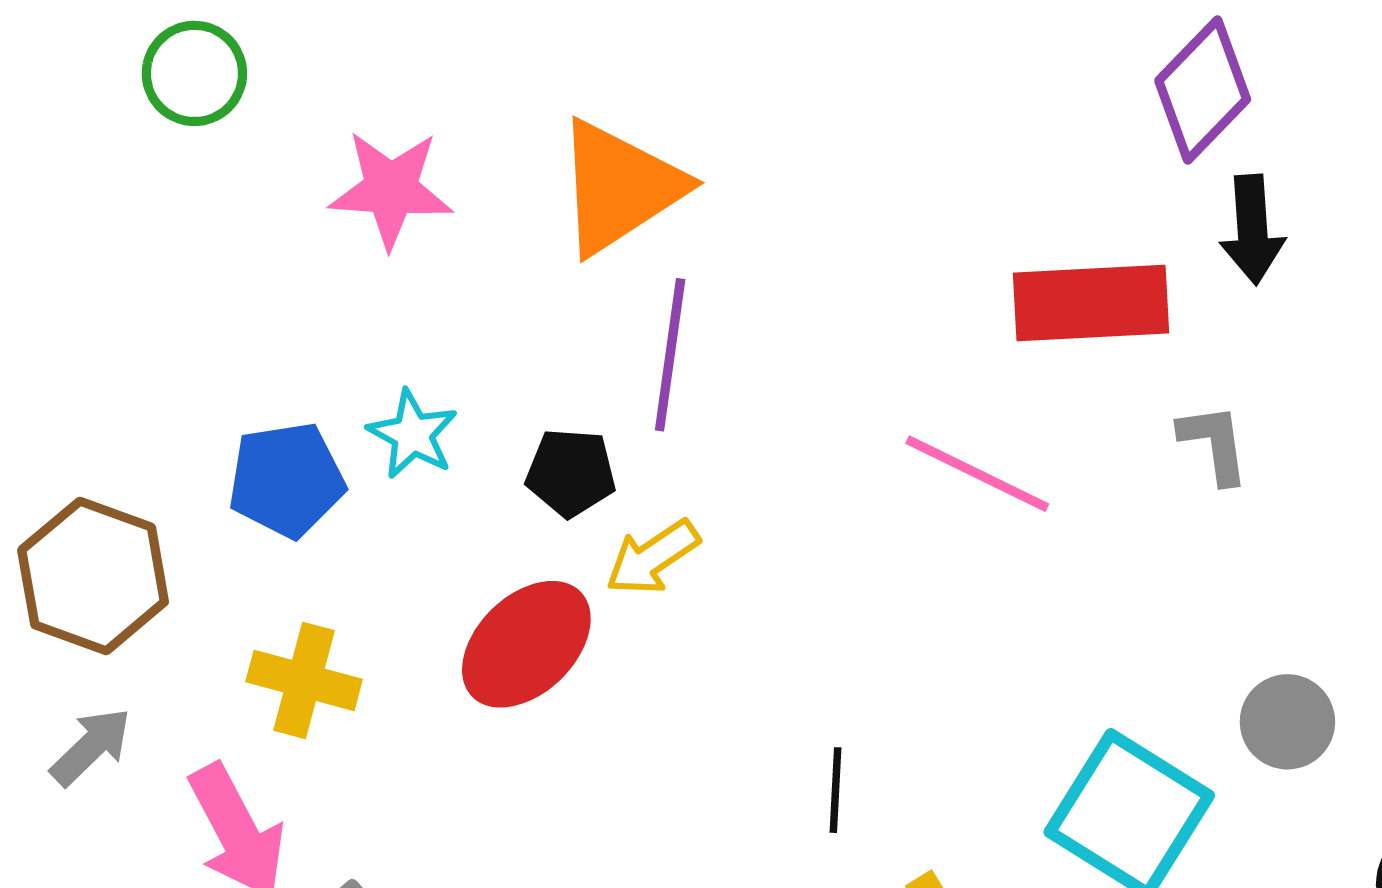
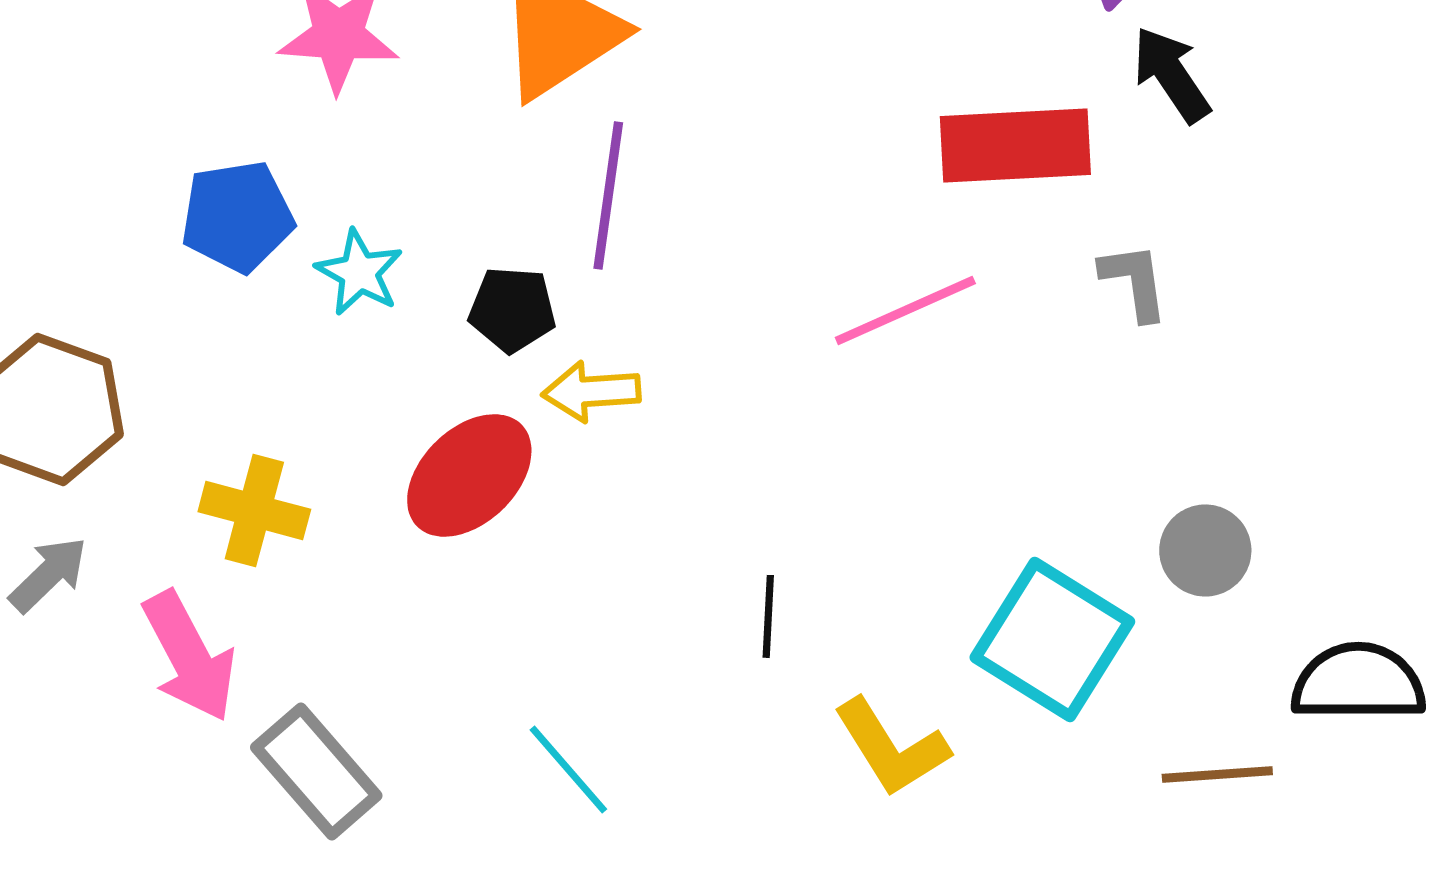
black arrow: (1252, 230) -> (1171, 74), turned 150
pink line: (977, 474) -> (905, 310), turned -50
blue pentagon: (286, 480) -> (237, 216), moved
yellow arrow: (653, 557) -> (591, 391), turned 30

